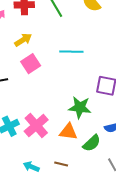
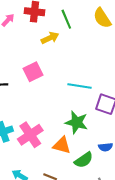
yellow arrow: (23, 40) -> (50, 38), moved
cyan line: (71, 52) -> (79, 86), moved

